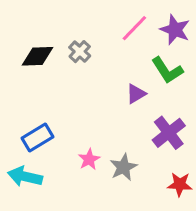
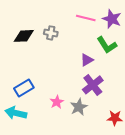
pink line: (134, 28) -> (86, 18), turned 60
gray cross: (80, 52) -> (51, 33), turned -32
purple cross: (169, 133) -> (93, 85), moved

